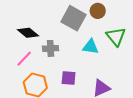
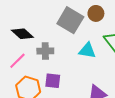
purple square: (69, 78) -> (53, 81), moved

